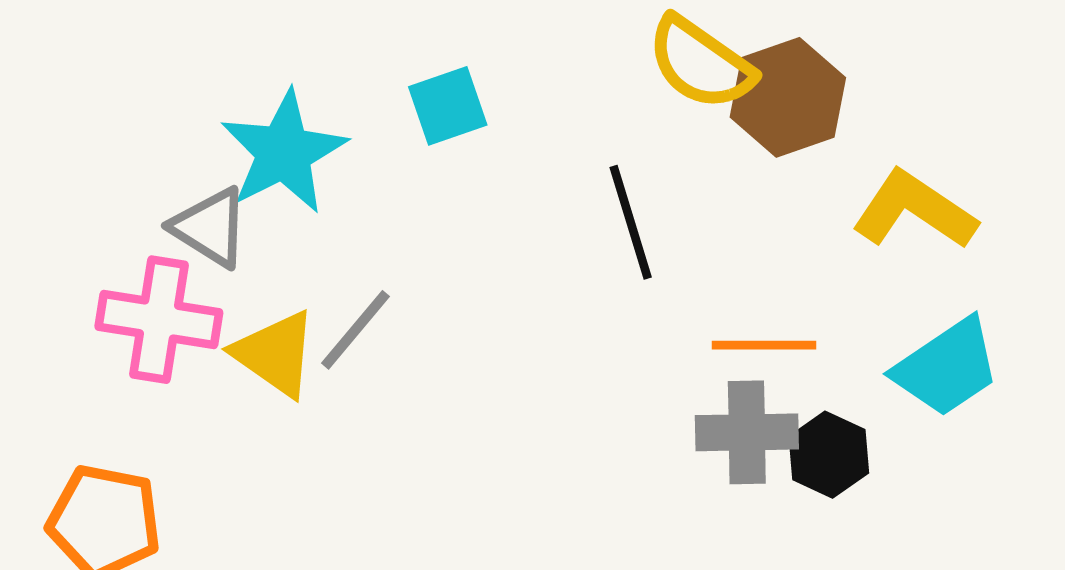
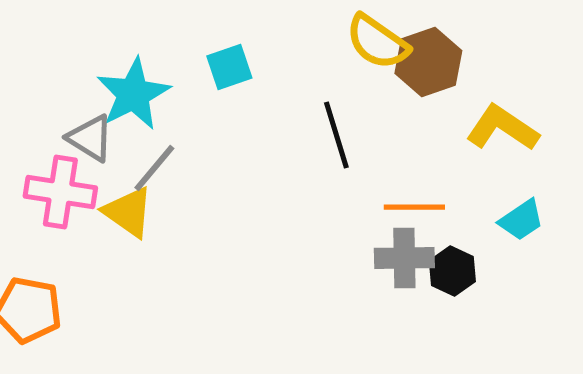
gray line: (355, 330) -> (154, 168), moved
cyan trapezoid: (947, 367) -> (521, 220), size x0.7

